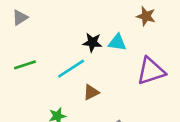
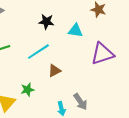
black star: (92, 42) -> (46, 22), moved

